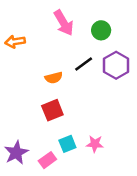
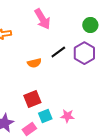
green circle: (101, 30) -> (90, 25), moved
red square: (52, 110) -> (32, 99), moved

